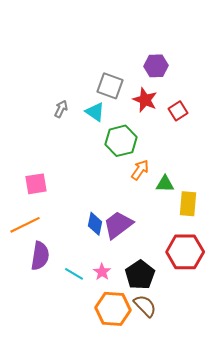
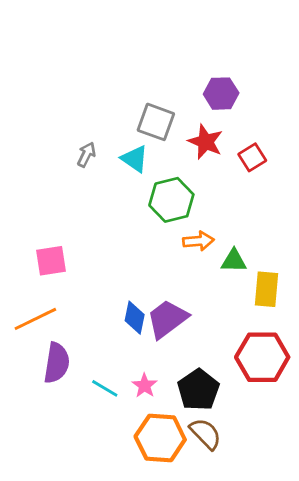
orange arrow: (140, 170) -> (198, 241), turned 50

